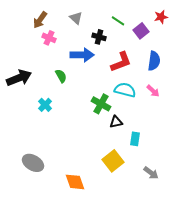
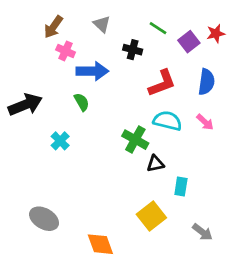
red star: (161, 17) -> (216, 34), moved
blue arrow: (82, 55) -> (92, 71), moved

